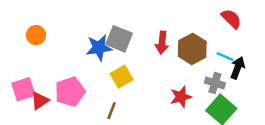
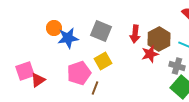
orange circle: (36, 35) -> (54, 28), moved
blue star: (99, 48) -> (68, 38), moved
pink pentagon: (70, 92) -> (79, 73), moved
red star: (181, 97) -> (150, 54), moved

